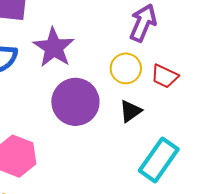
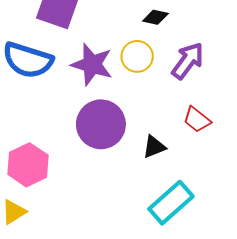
purple star: (54, 48) -> (92, 64), turned -30
yellow circle: (126, 68) -> (137, 56), moved

